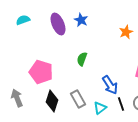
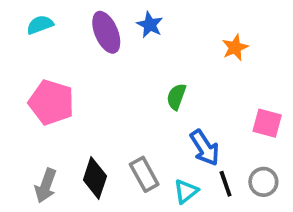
green semicircle: (82, 59) -> (176, 97), moved
pink pentagon: (41, 72) -> (51, 102), moved
gray arrow: (17, 98) -> (46, 186), moved, turned -138

